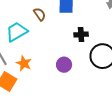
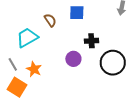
purple circle: (64, 65) -> (73, 59), moved

